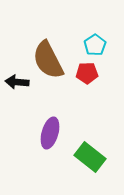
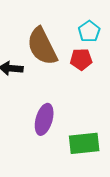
green rectangle: (90, 157) -> (84, 143), turned -44

